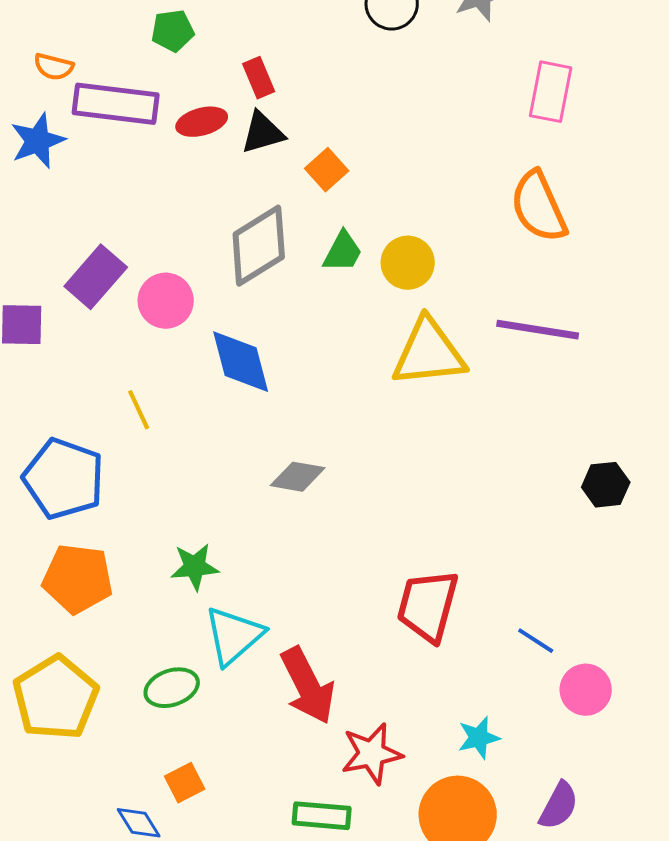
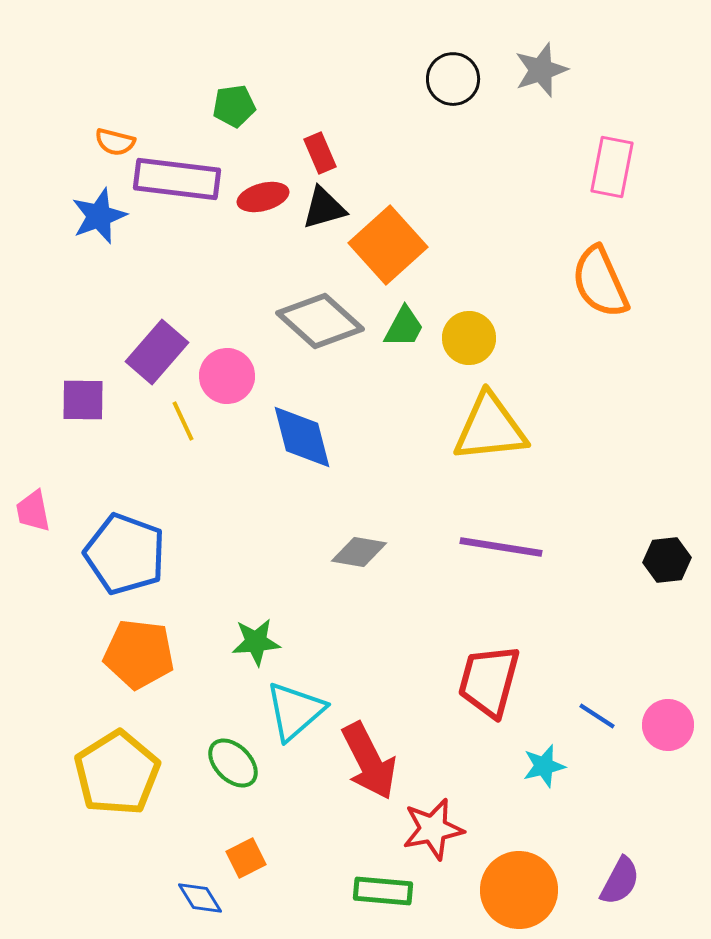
orange square: (327, 170) -> (388, 245), size x1.8
gray diamond: (259, 246) -> (320, 321), turned 74
purple line: (538, 330) -> (501, 547), moved
yellow line: (139, 410) -> (183, 421), moved
green ellipse: (172, 688) -> (233, 763), turned 64
pink circle: (586, 690) -> (668, 725), moved
cyan star: (479, 738) -> (544, 766), moved

